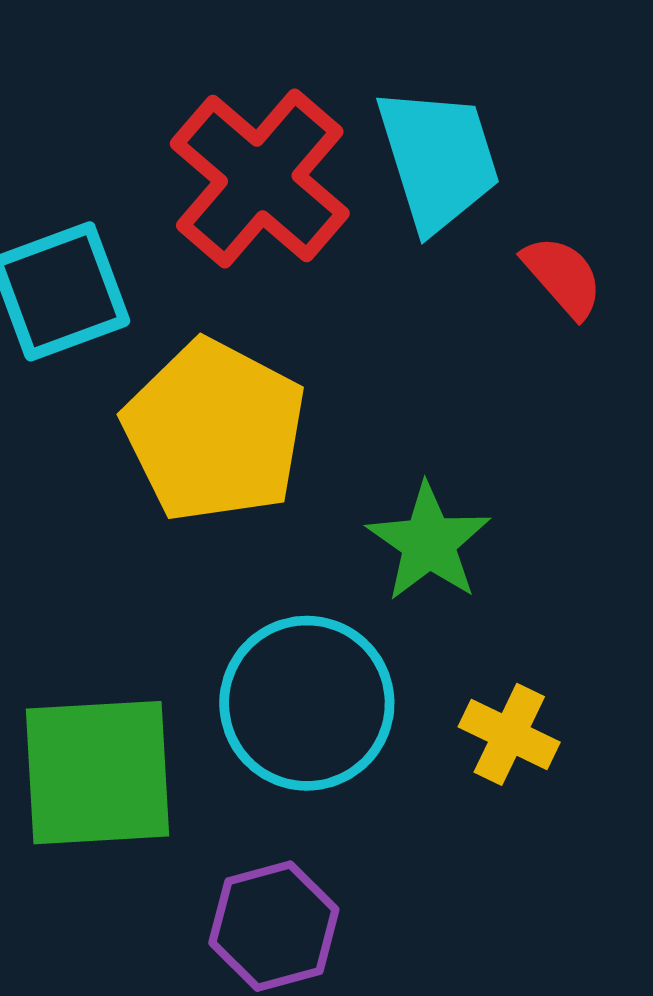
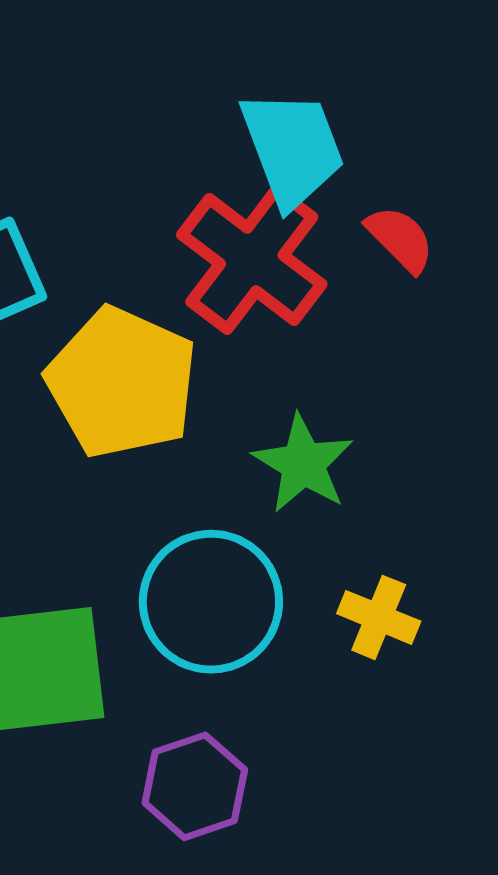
red cross: (260, 179) -> (252, 259), moved

